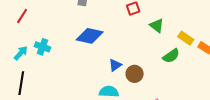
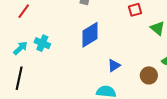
blue diamond: (90, 36) -> (90, 35), turned -48
brown circle: (135, 74) -> (149, 75), moved

